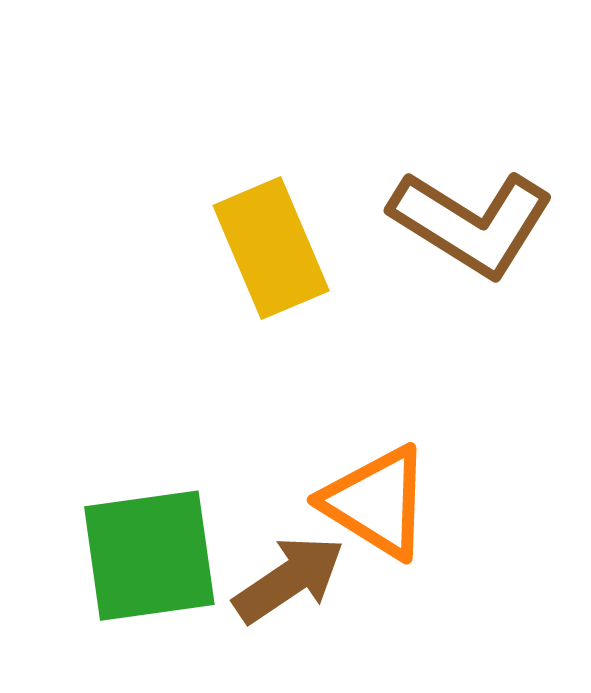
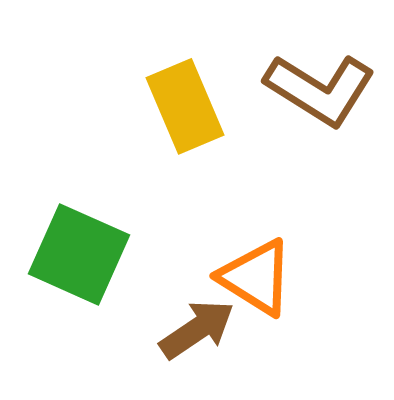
green square: (149, 556) -> (79, 254), moved, turned 32

